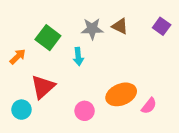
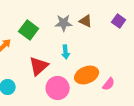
cyan arrow: (78, 57) -> (66, 52), moved
red triangle: (43, 87) -> (39, 66), moved
pink circle: (85, 111) -> (58, 88), size x1.5

